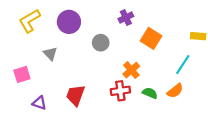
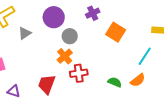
purple circle: (69, 22) -> (54, 17), moved
gray triangle: (50, 54) -> (25, 33), moved, turned 40
orange cross: (131, 70) -> (65, 56), moved
red cross: (120, 91) -> (79, 73), moved

